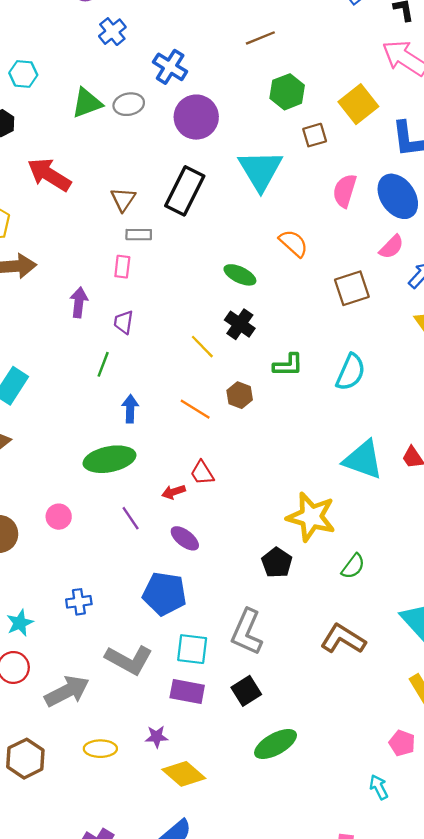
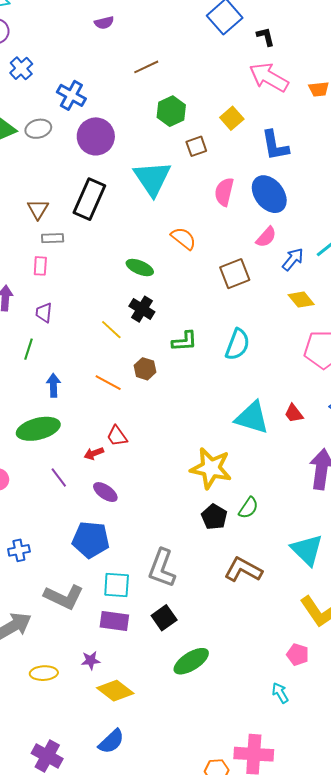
yellow square: (358, 104) -> (232, 118), size x0.7
black pentagon: (277, 563) -> (214, 517), moved

